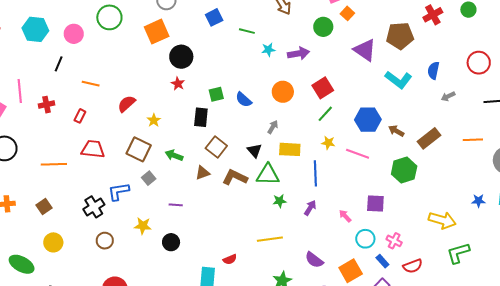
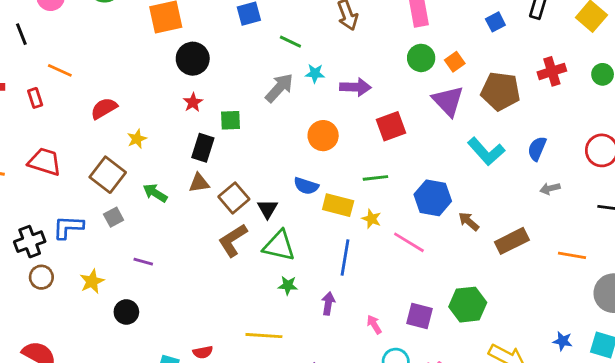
orange square: (347, 13) -> (455, 62), moved
green circle: (323, 27) -> (421, 58), moved
black line: (59, 64) -> (21, 34), turned -56
red star: (178, 84) -> (193, 102), moved
red square: (323, 88) -> (391, 126), moved
blue semicircle: (244, 100) -> (306, 186), moved, turned -36
green line: (325, 114) -> (375, 178), turned 30
red rectangle: (80, 116) -> (35, 98), moved, turned -56
gray arrow: (273, 127) -> (279, 88), moved, size x1.6
brown square: (216, 147) -> (234, 198), moved
yellow rectangle: (290, 149) -> (338, 205), moved
green hexagon: (404, 170) -> (468, 305), moved
brown triangle: (203, 173) -> (199, 183), moved
brown L-shape: (235, 177) -> (233, 240), turned -70
purple arrow: (310, 208) -> (328, 304), turned -35
yellow star: (143, 226) -> (92, 281), turned 30
brown circle: (105, 241) -> (41, 277), moved

